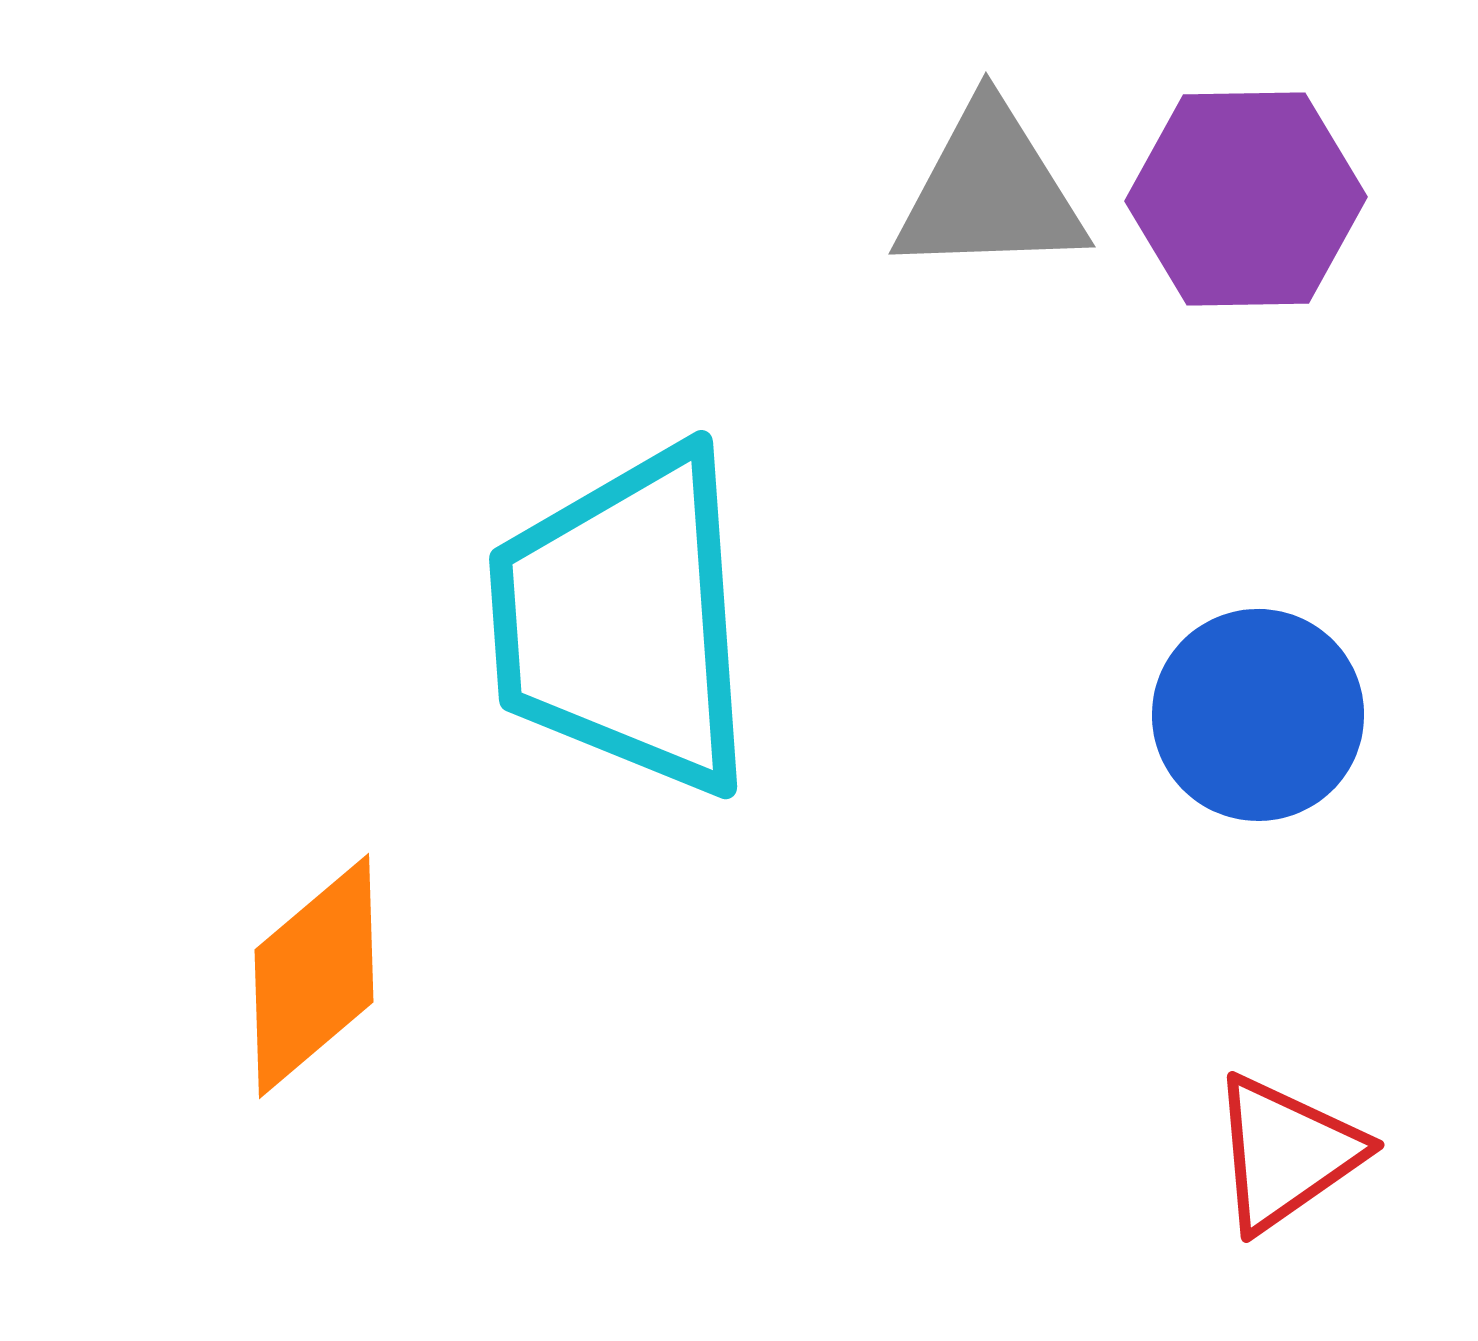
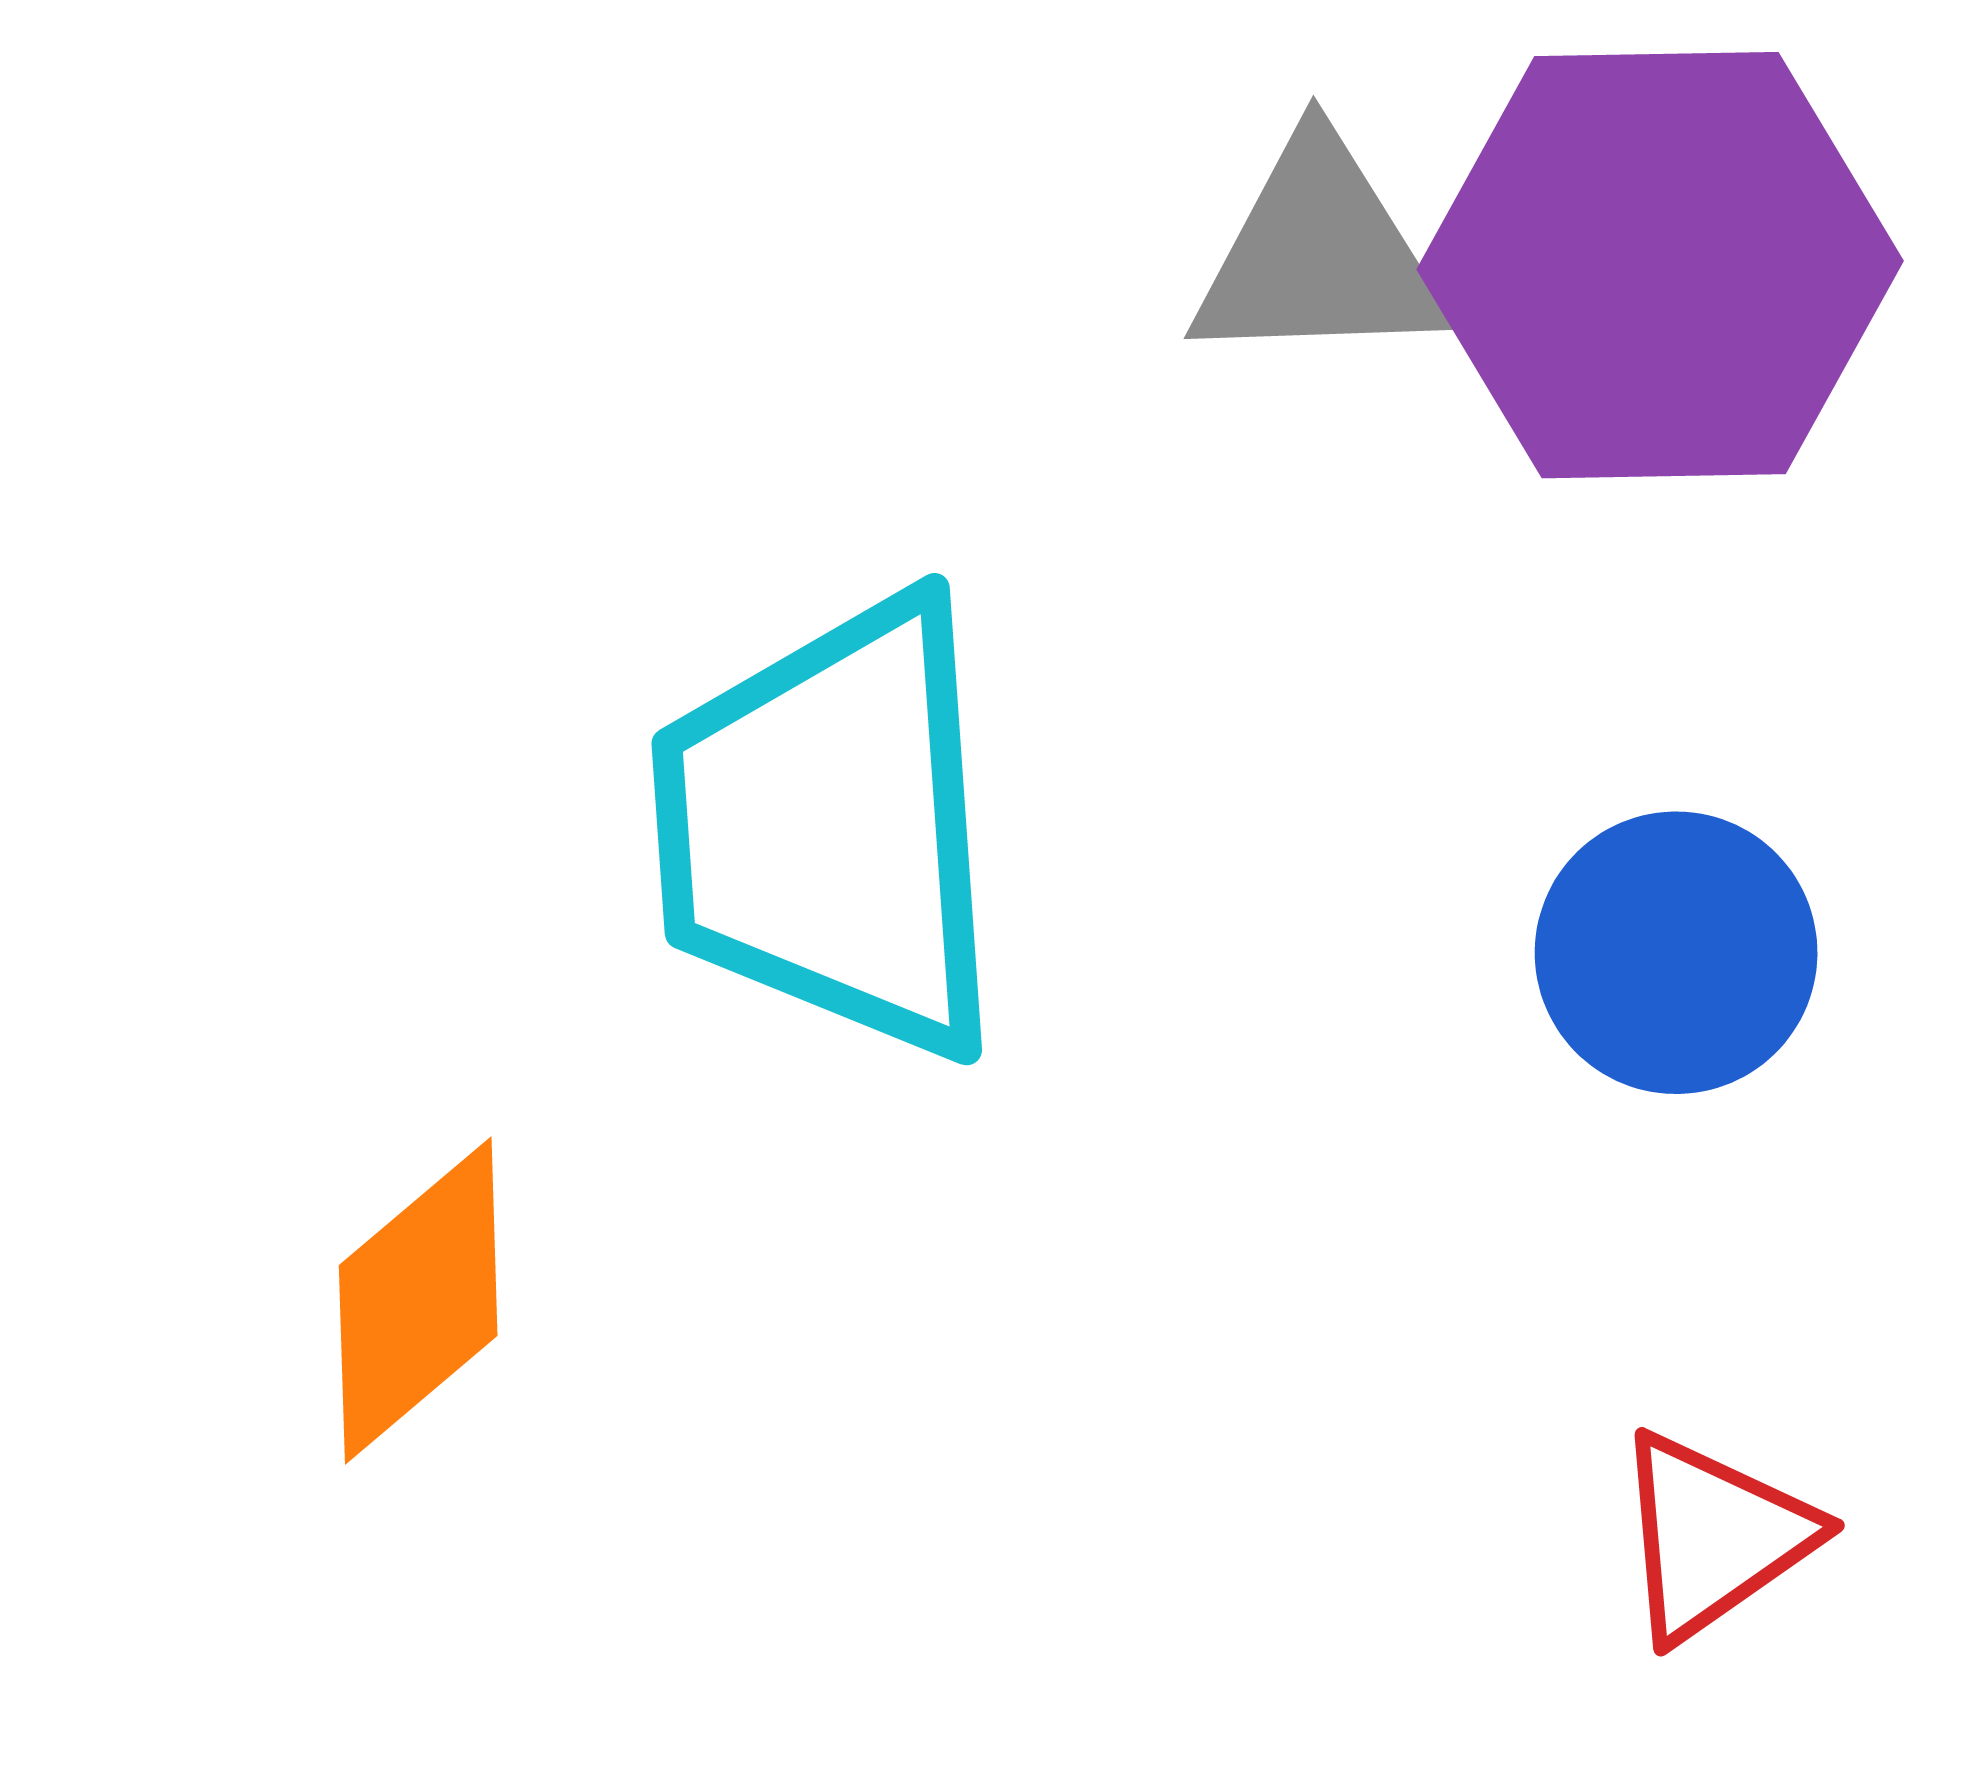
purple hexagon: (1246, 199) -> (1660, 265), size x1.5

